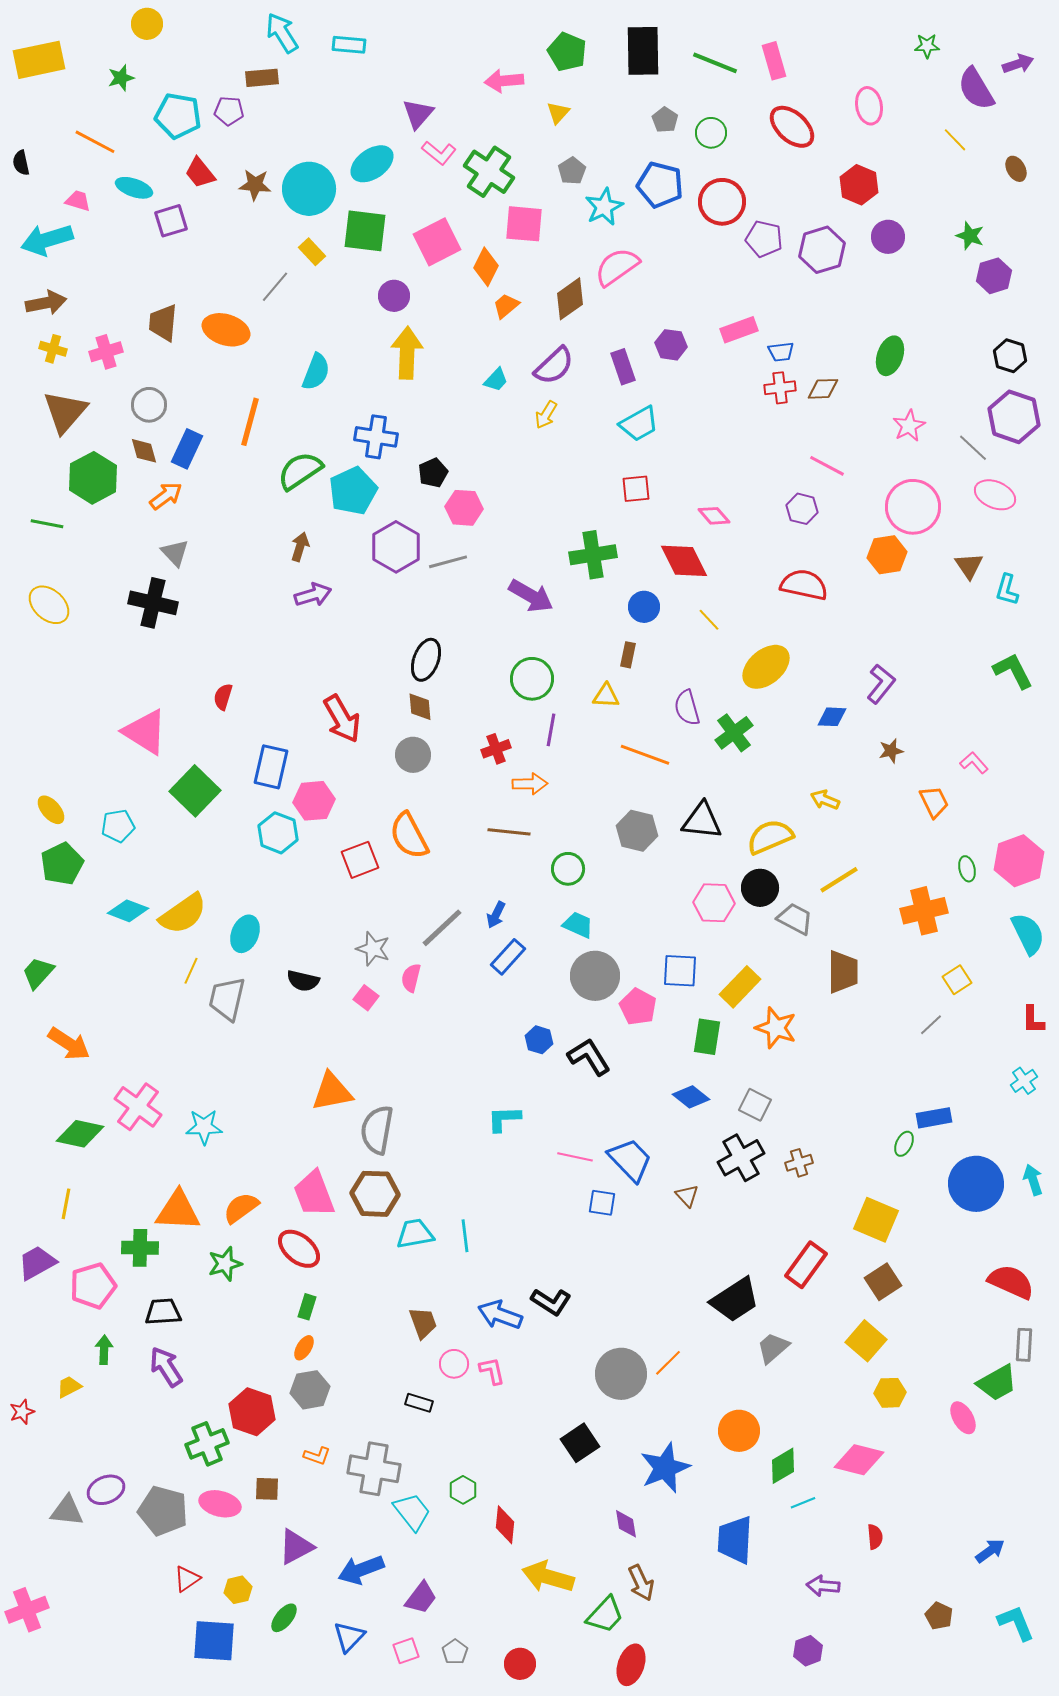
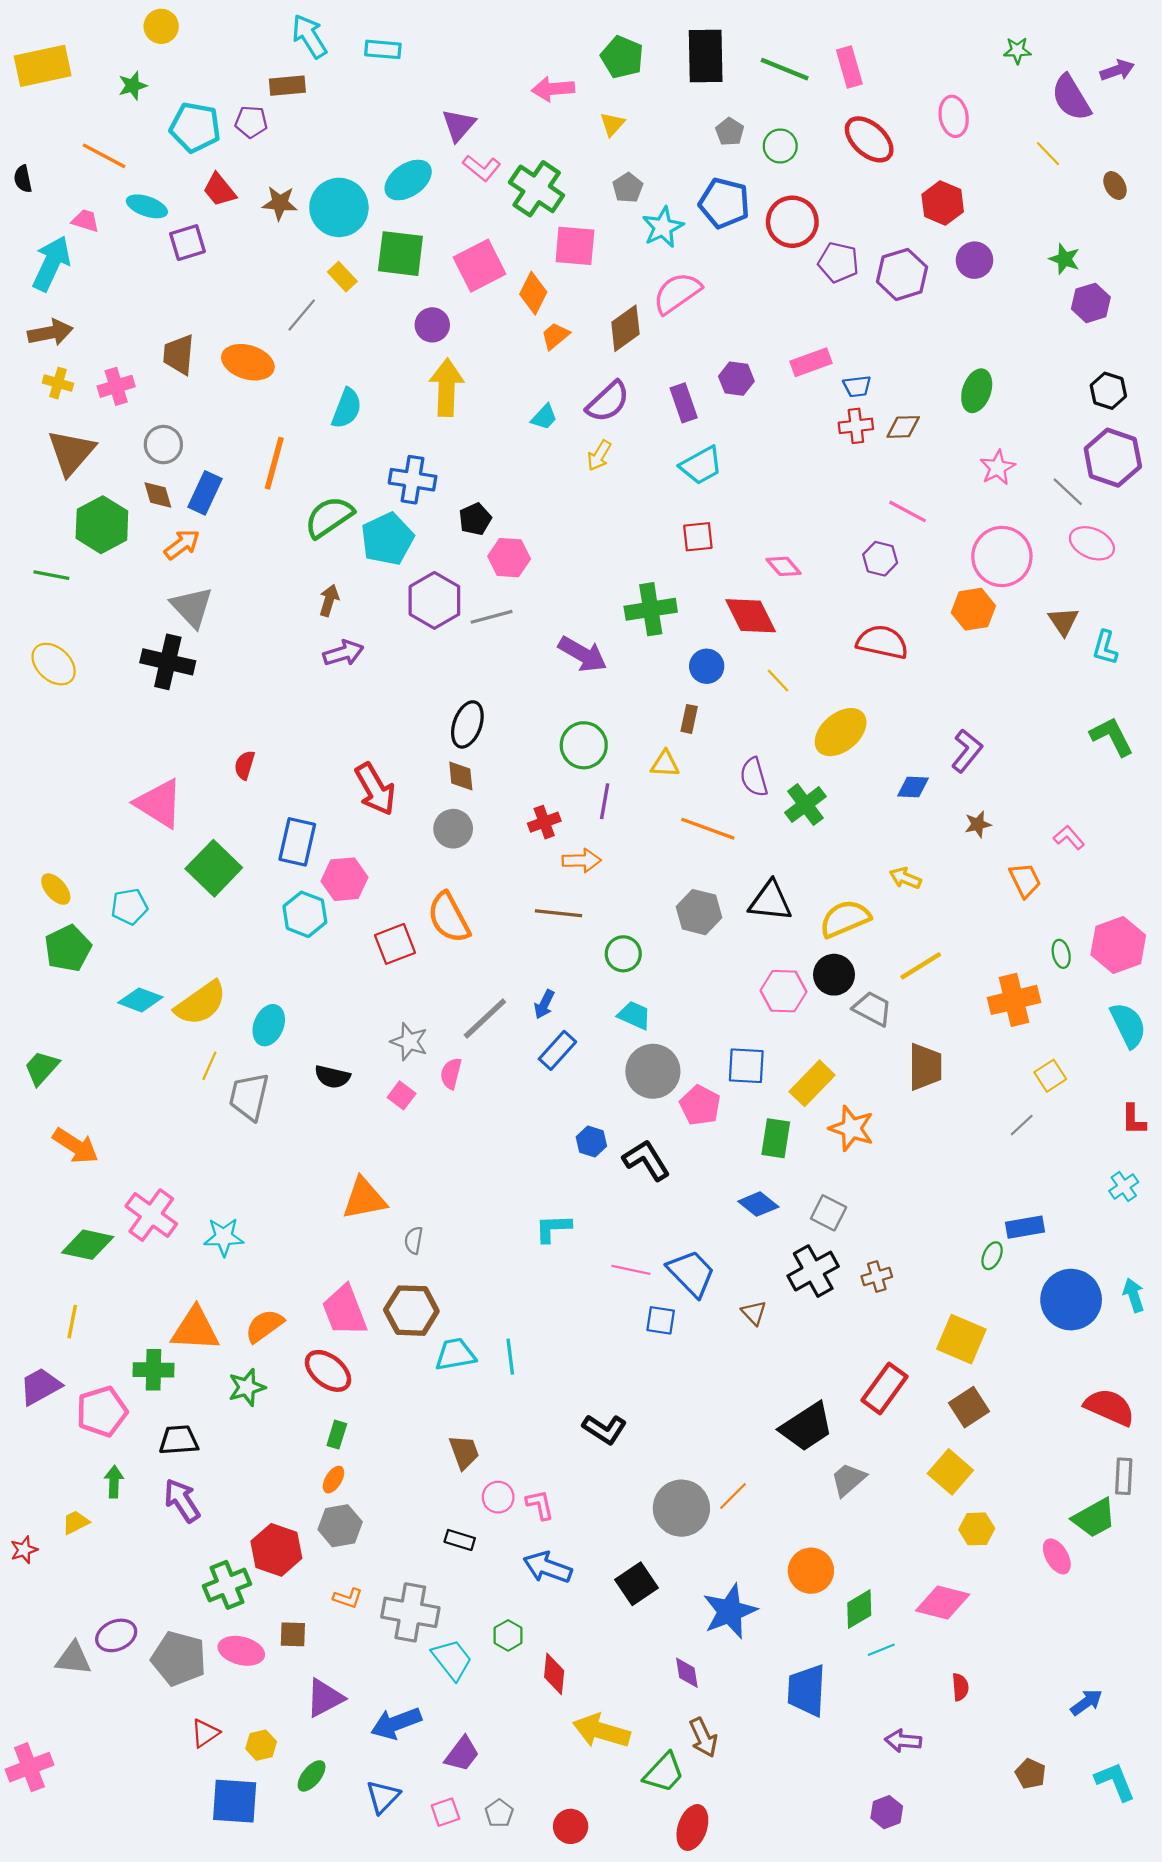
cyan arrow: (47, 240) -> (51, 263), turned 132
gray triangle: (175, 553) -> (192, 607), size x1.4
gray semicircle: (377, 1130) -> (414, 1240), size x0.5
blue arrow: (500, 1315) -> (548, 1567), moved

